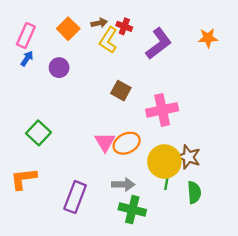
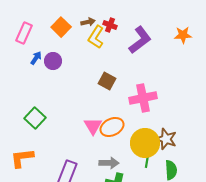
blue arrow: (27, 58) -> (36, 58), moved

